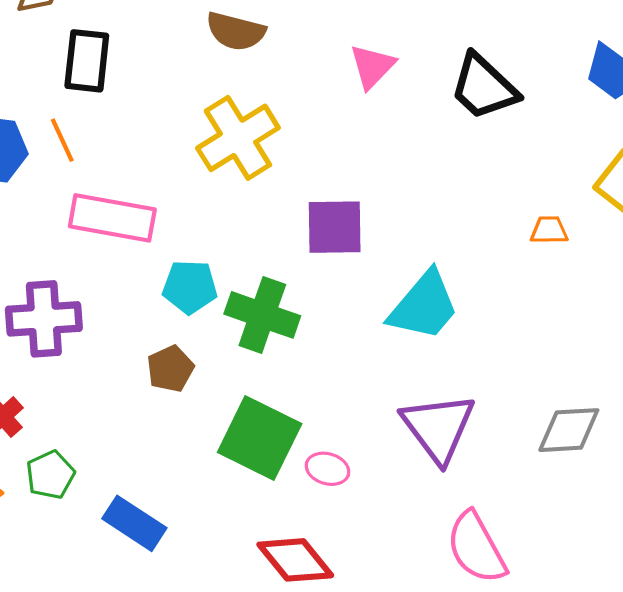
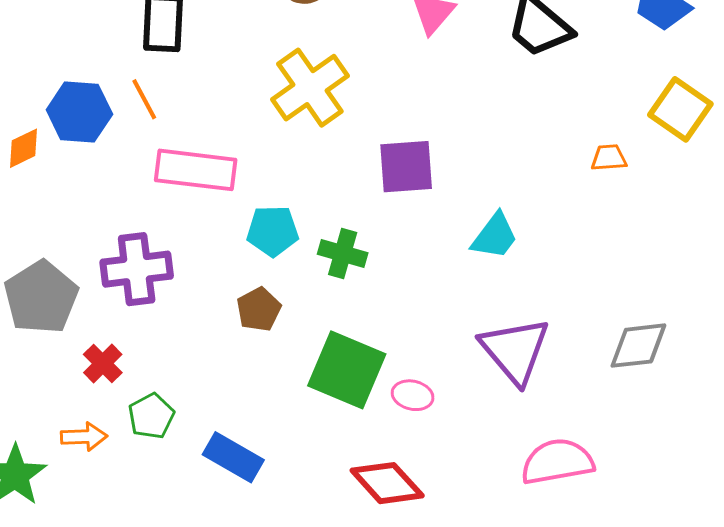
cyan trapezoid: (424, 306) -> (495, 236), size x0.7
green cross: (262, 315) -> (343, 254), size x0.7
pink semicircle: (476, 548) -> (557, 462), turned 112

